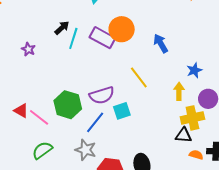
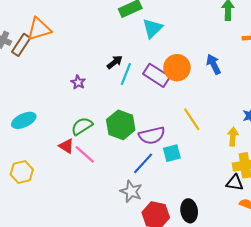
blue arrow: (161, 43) -> (214, 64), moved
green hexagon: (68, 105) -> (121, 125), moved
green semicircle: (42, 150) -> (82, 126), moved

